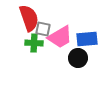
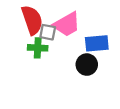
pink trapezoid: (60, 37) -> (67, 24), moved

